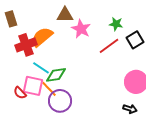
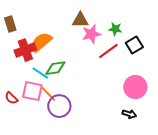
brown triangle: (65, 15) -> (80, 20), moved
pink star: (81, 29) -> (91, 34), moved, turned 30
green diamond: (56, 75) -> (55, 68), moved
red semicircle: (20, 93) -> (11, 98), moved

